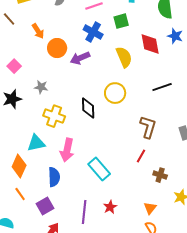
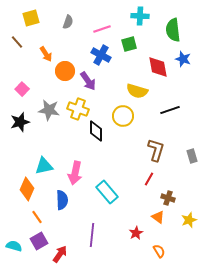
yellow semicircle: (124, 57) -> (137, 91), moved, turned 130
purple arrow: (80, 58) -> (88, 81), turned -102
gray star: (41, 87) -> (49, 110), size x1.5
yellow cross: (54, 116) -> (78, 109), moved
orange line: (20, 194) -> (37, 217), moved
purple square: (45, 206) -> (39, 241), moved
red star: (110, 207) -> (136, 233), moved
orange triangle: (150, 208) -> (158, 217), moved, turned -32

